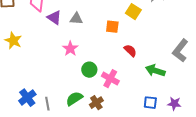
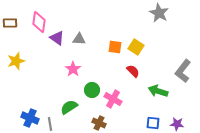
yellow square: (133, 12) -> (136, 47), moved
yellow star: (13, 41) -> (16, 61), turned 30
blue cross: (27, 98) -> (30, 118), turned -30
green semicircle: (74, 99) -> (69, 107), moved
brown cross: (96, 103) -> (99, 123), turned -32

